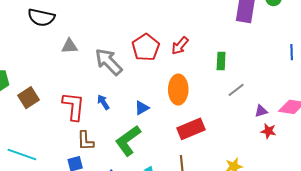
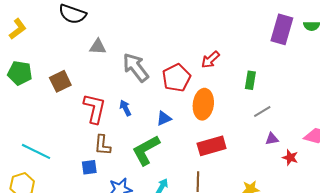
red pentagon: (146, 47) -> (176, 78), moved
brown square: (28, 98) -> (60, 81), moved
purple triangle: (261, 111) -> (272, 139), moved

